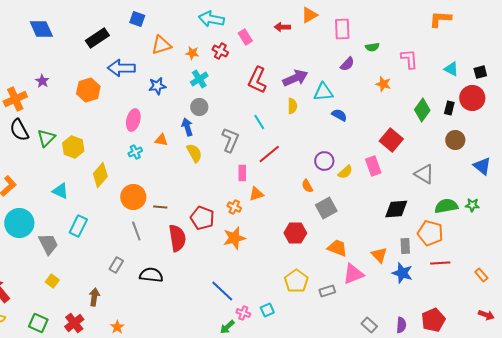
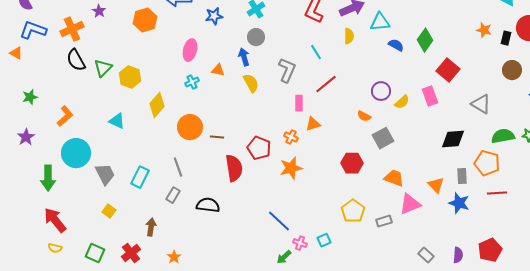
orange star: (383, 84) -> (484, 30), moved
green diamond: (422, 110) -> (425, 40), moved
orange semicircle: (307, 186) -> (364, 116), turned -32
cyan rectangle: (78, 226) -> (140, 177), moved
gray line: (136, 231) -> (178, 167), moved

